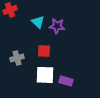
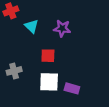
cyan triangle: (38, 22) -> (32, 26), moved
gray cross: (17, 58) -> (14, 71), moved

